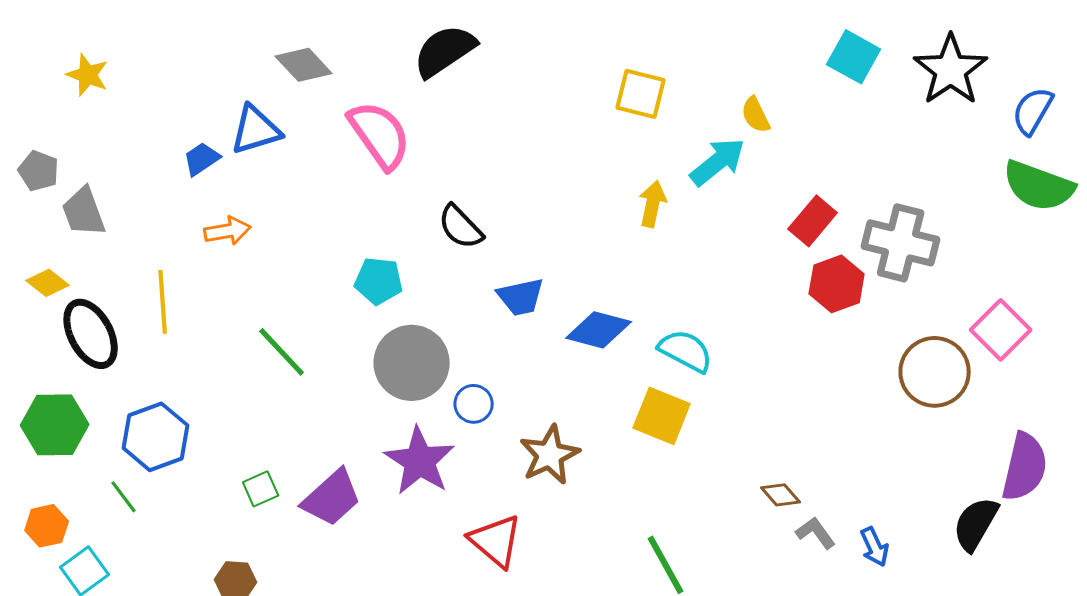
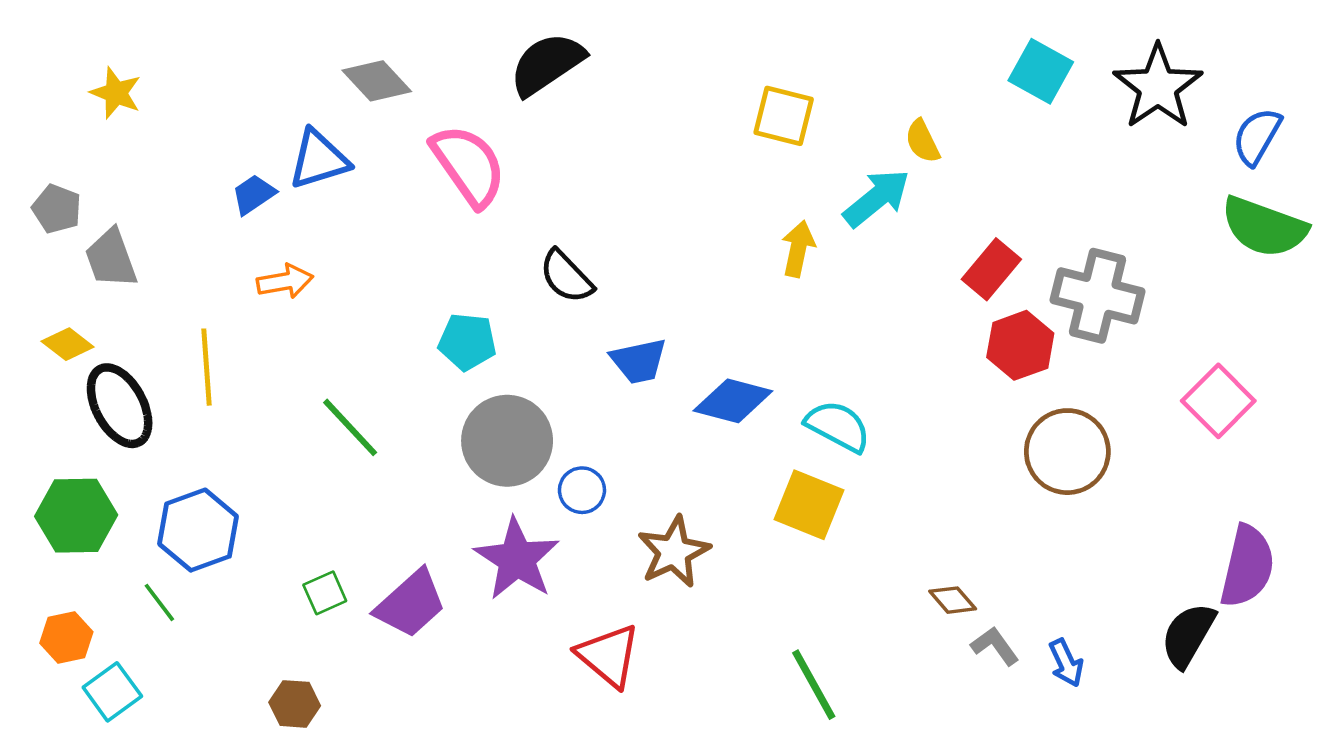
brown circle: (935, 372) -> (1067, 452), moved

